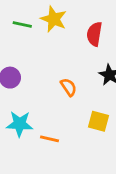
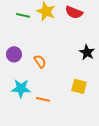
red semicircle: (94, 34) -> (74, 12), moved, turned -78
orange semicircle: (69, 87) -> (40, 61), moved

